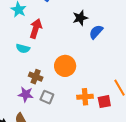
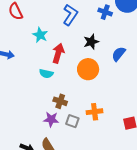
black star: (80, 18) -> (91, 42), moved
orange circle: (65, 66) -> (88, 69), moved
orange cross: (85, 97) -> (95, 112), moved

